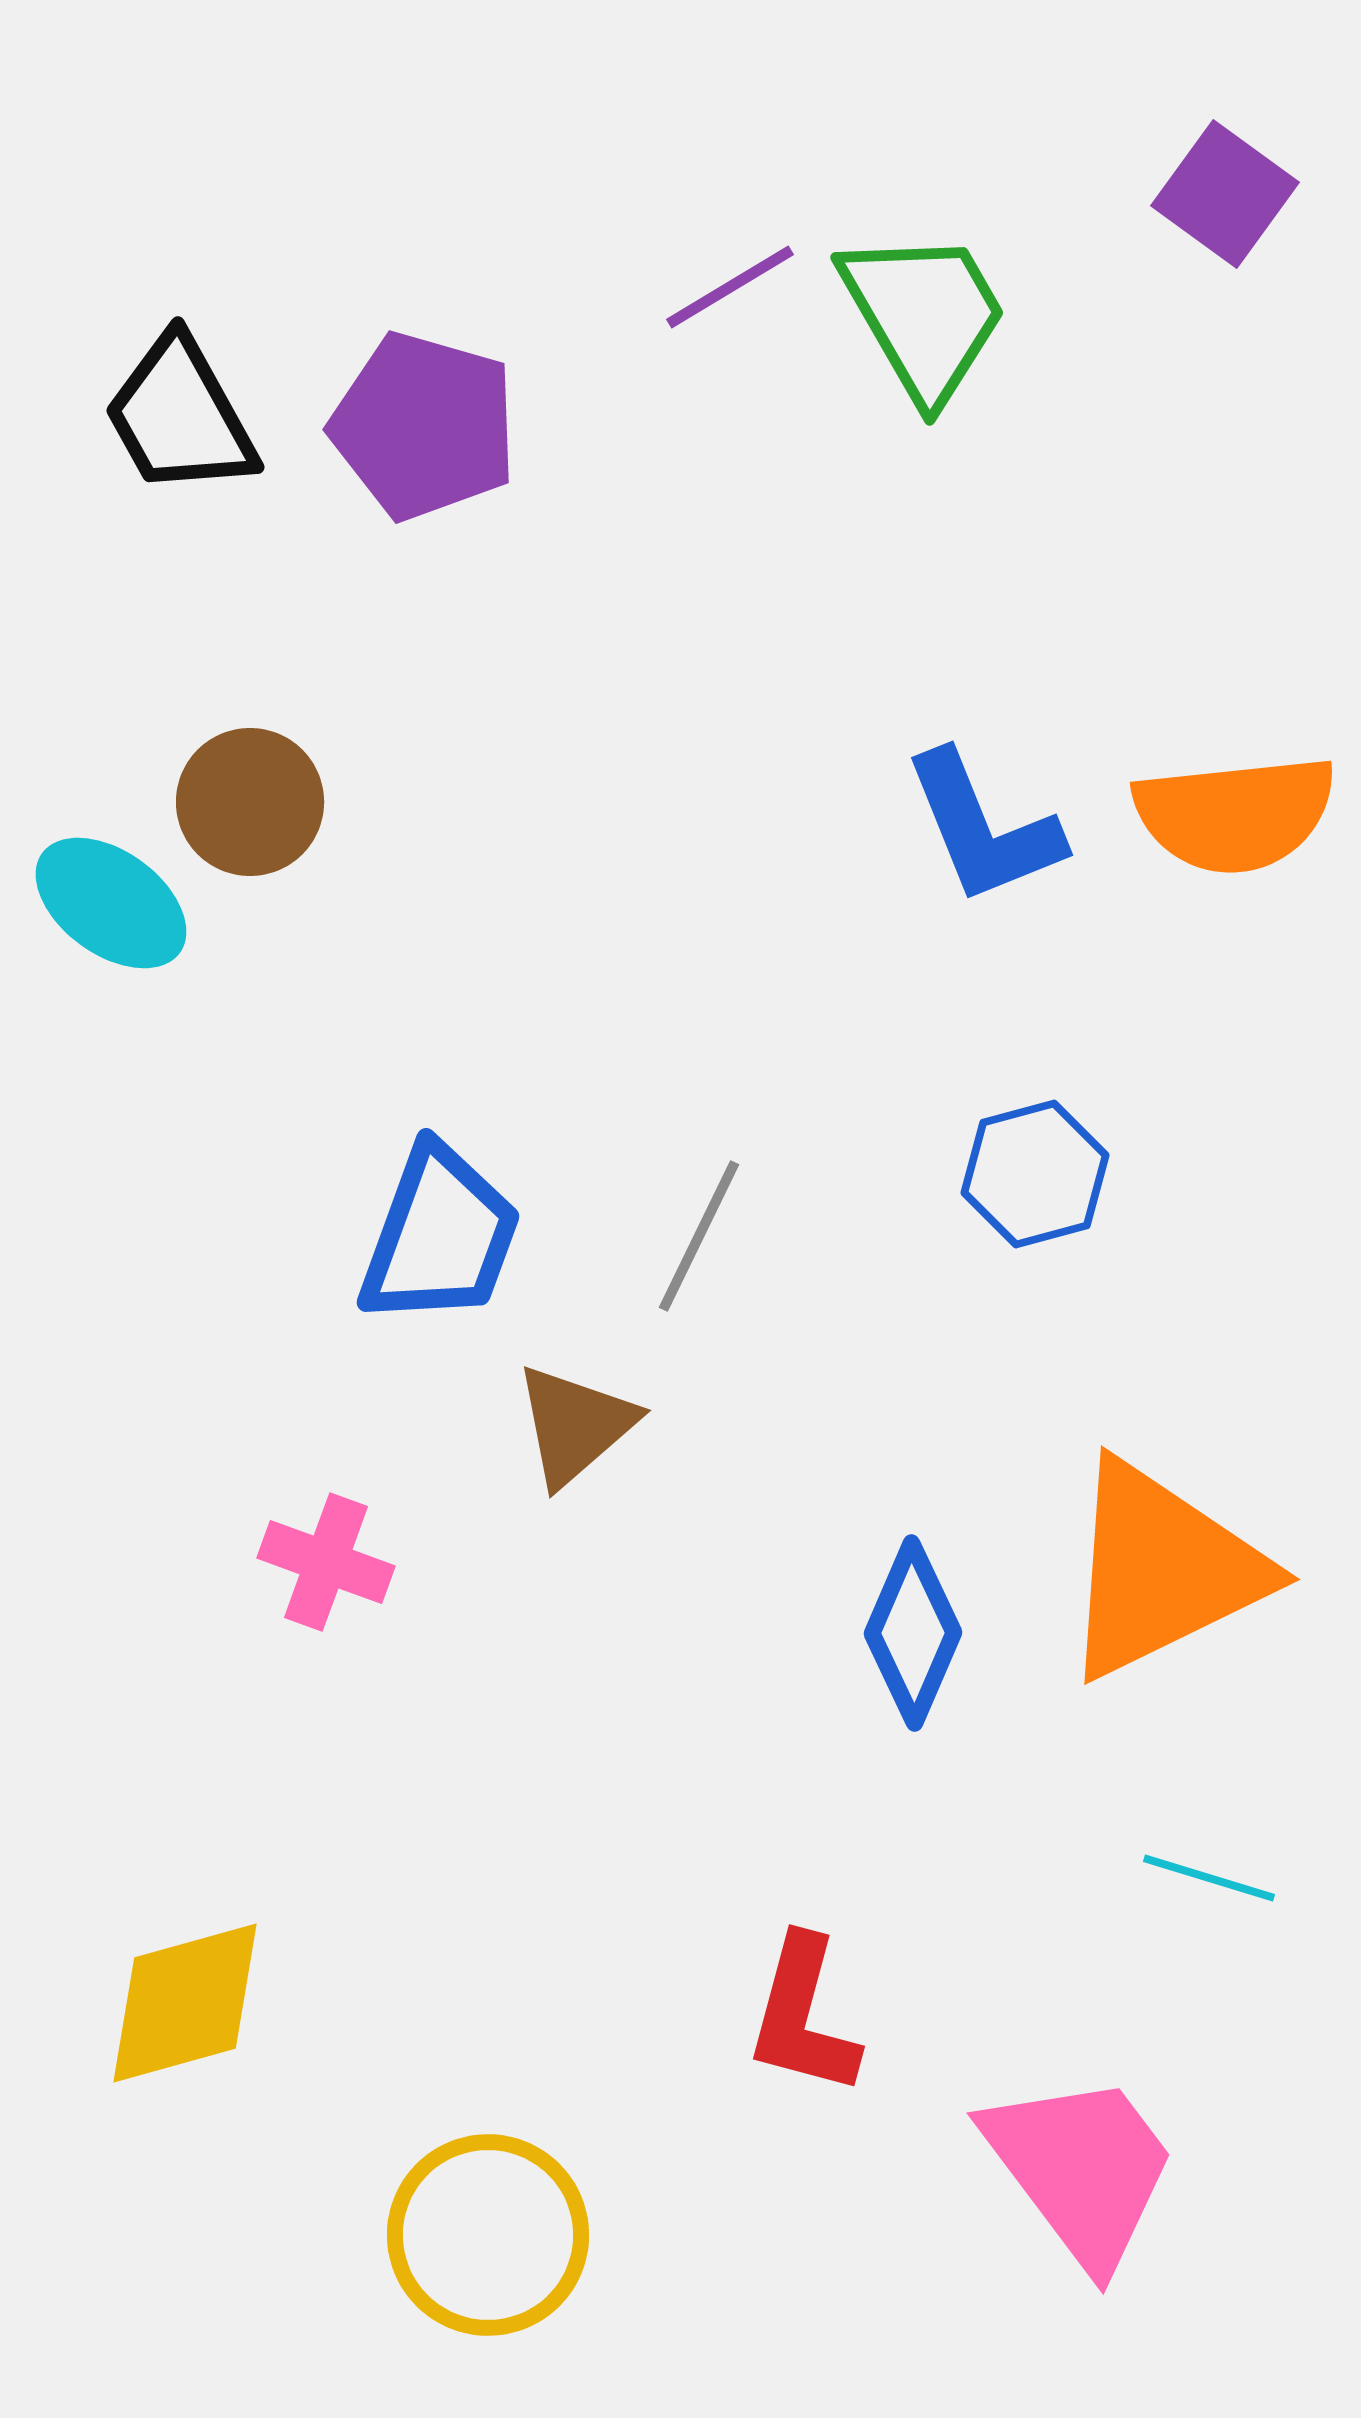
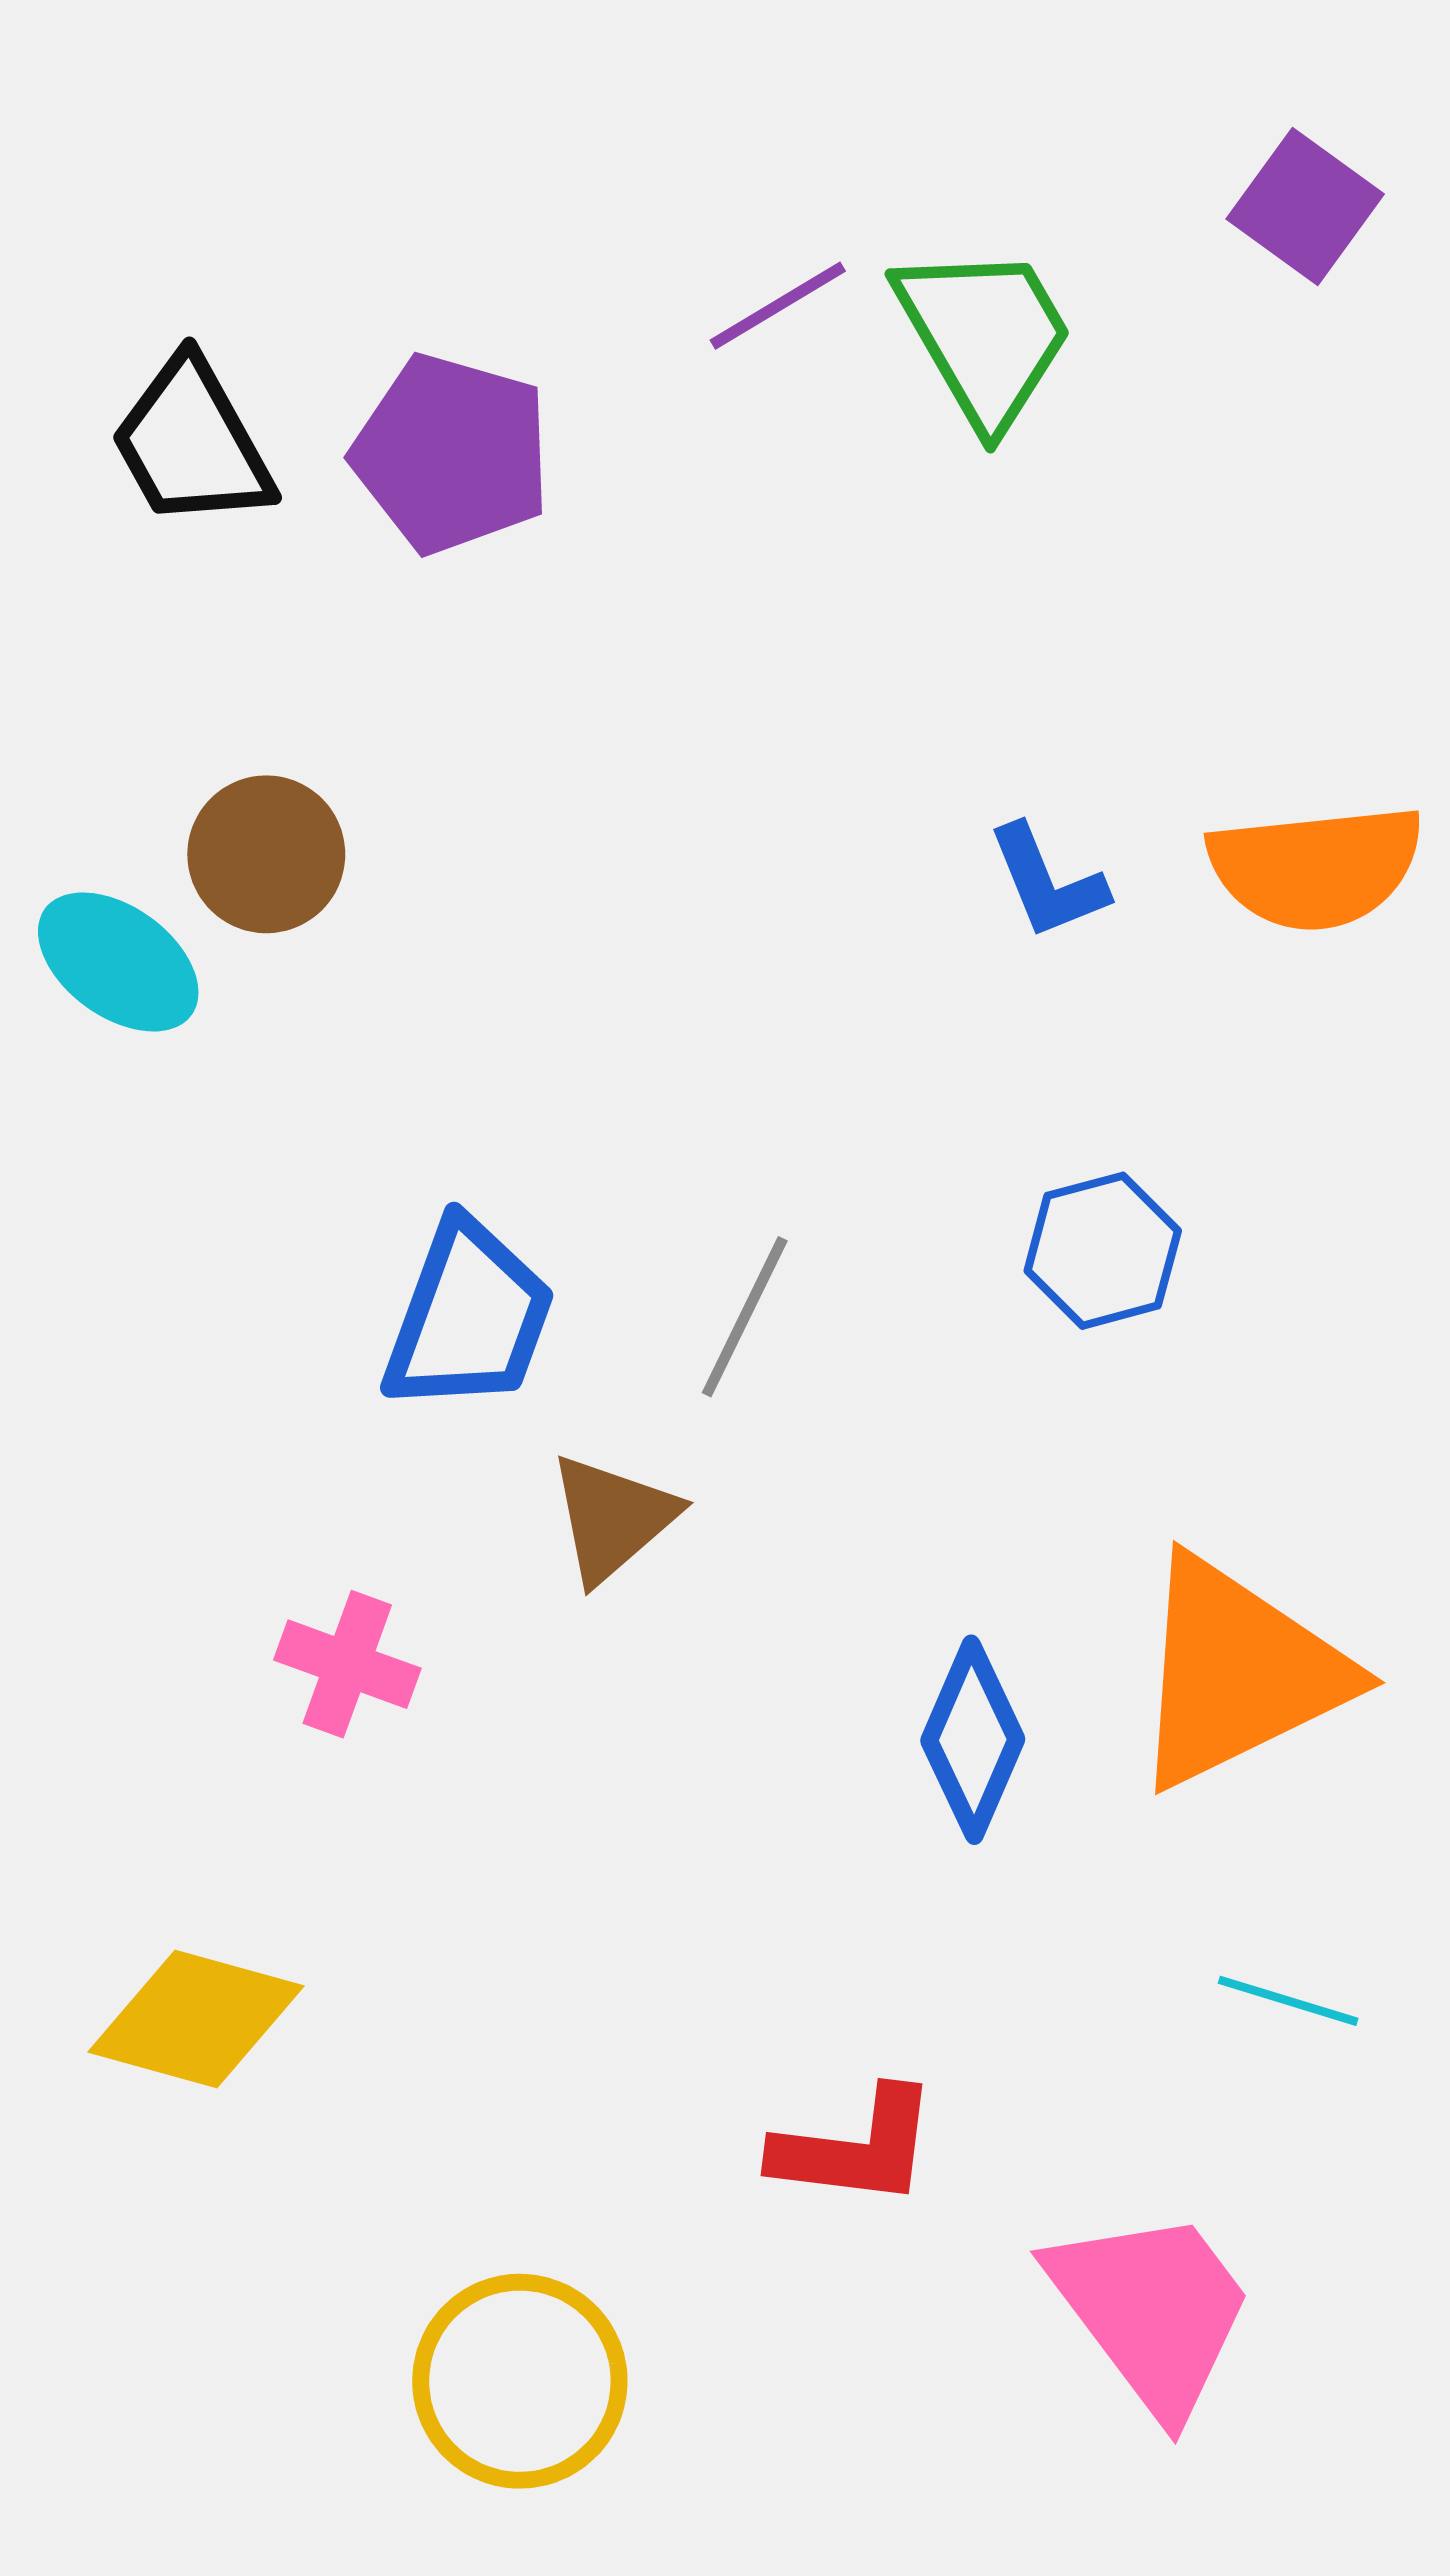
blue L-shape: (983, 828) -> (1047, 882), size x0.7
yellow diamond: (185, 2003) -> (196, 2019), moved, turned 31
red L-shape: (803, 2016) -> (856, 2148), turned -98

